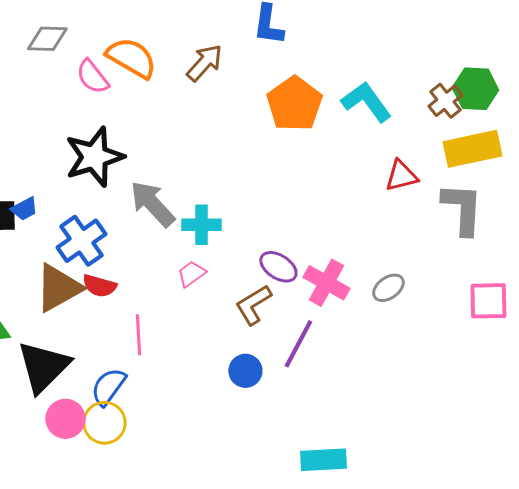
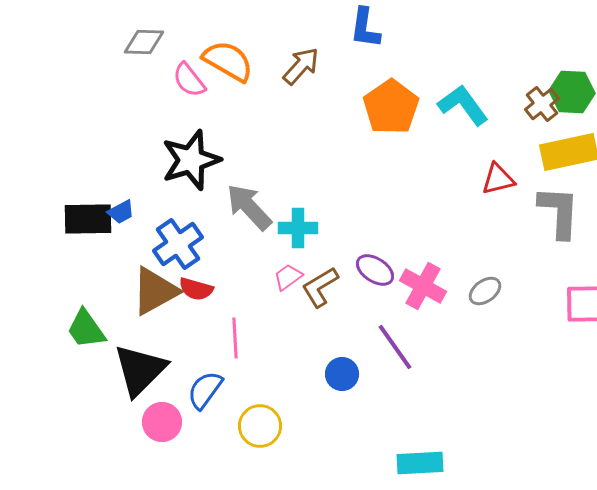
brown L-shape: (253, 305) -> (320, 287), moved
purple line: (298, 344) -> (395, 347), turned -63
yellow circle: (104, 423) -> (260, 426), moved

